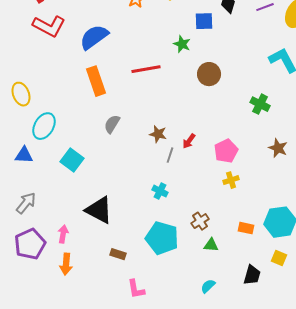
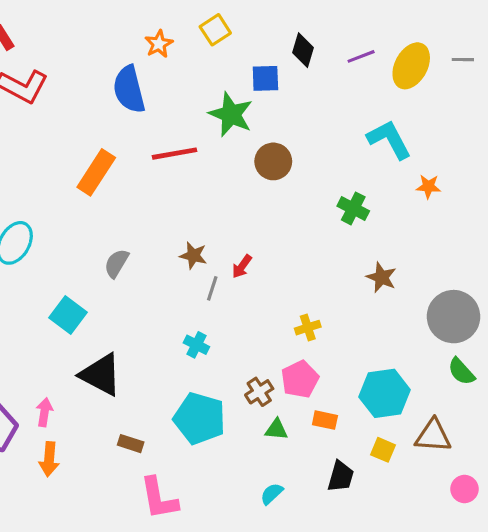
blue semicircle: (94, 37) -> (129, 89), moved, turned -68
green star: (182, 44) -> (231, 114), size x1.6
orange rectangle: (96, 81) -> (96, 172), turned 52
gray semicircle: (112, 124) -> (117, 263), moved
pink pentagon: (226, 151) -> (300, 379), moved
cyan square: (72, 160) -> (68, 315), moved
orange rectangle: (246, 228) -> (325, 420), moved
pink L-shape: (136, 289) -> (159, 498), size x1.4

